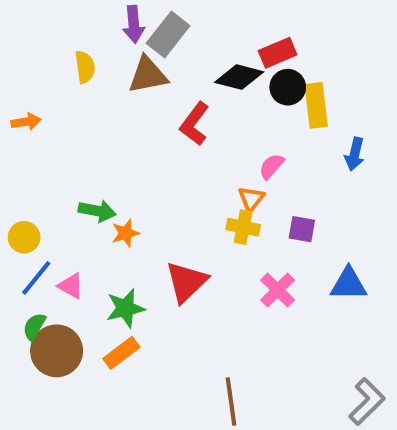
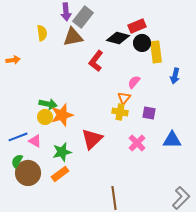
orange star: (125, 233) -> (62, 115), size x1.6
yellow circle: (24, 237) -> (45, 117), moved
blue line: (36, 278) -> (18, 137), turned 30

